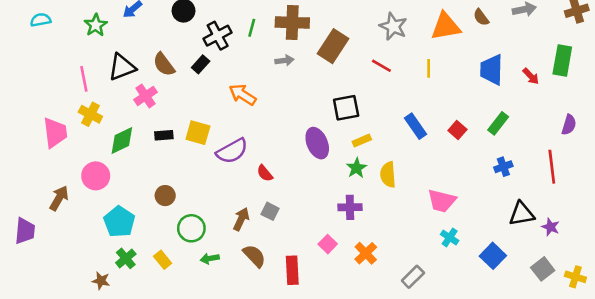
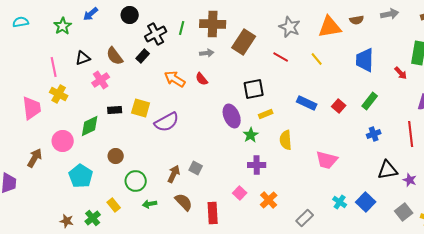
brown semicircle: (481, 17) -> (357, 20), turned -64
black triangle: (122, 67) -> (83, 58), size x0.7
yellow line: (429, 68) -> (317, 59), turned -40
red arrow: (531, 76) -> (401, 73), moved
blue rectangle: (416, 126) -> (307, 103), turned -30
green diamond: (122, 140) -> (90, 126), moved
green star: (357, 168) -> (251, 135), moved
red semicircle: (265, 173) -> (202, 79), moved
cyan cross: (450, 237) -> (340, 202), moved
green cross: (126, 258) -> (93, 218), moved

